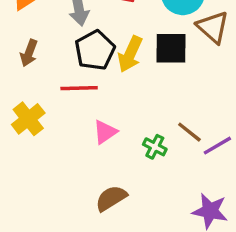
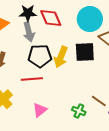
black pentagon: (95, 50) -> (40, 56), turned 30
pink triangle: (105, 132) -> (40, 110), moved

